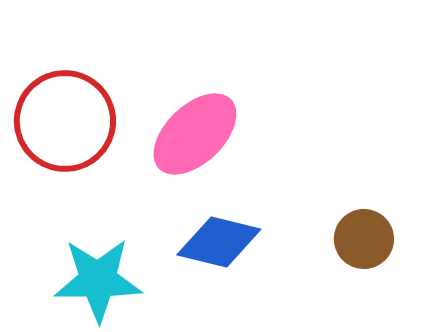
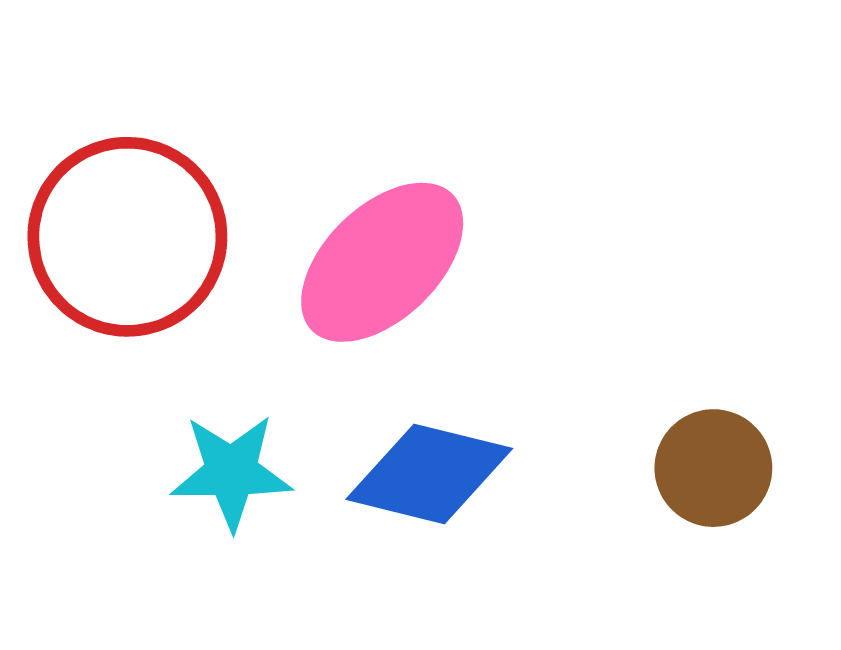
cyan star: (98, 280) -> (231, 472), moved, size x0.7

